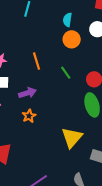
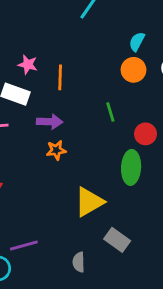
orange line: (37, 61) -> (60, 77), moved
orange star: (29, 116) -> (56, 150), moved

